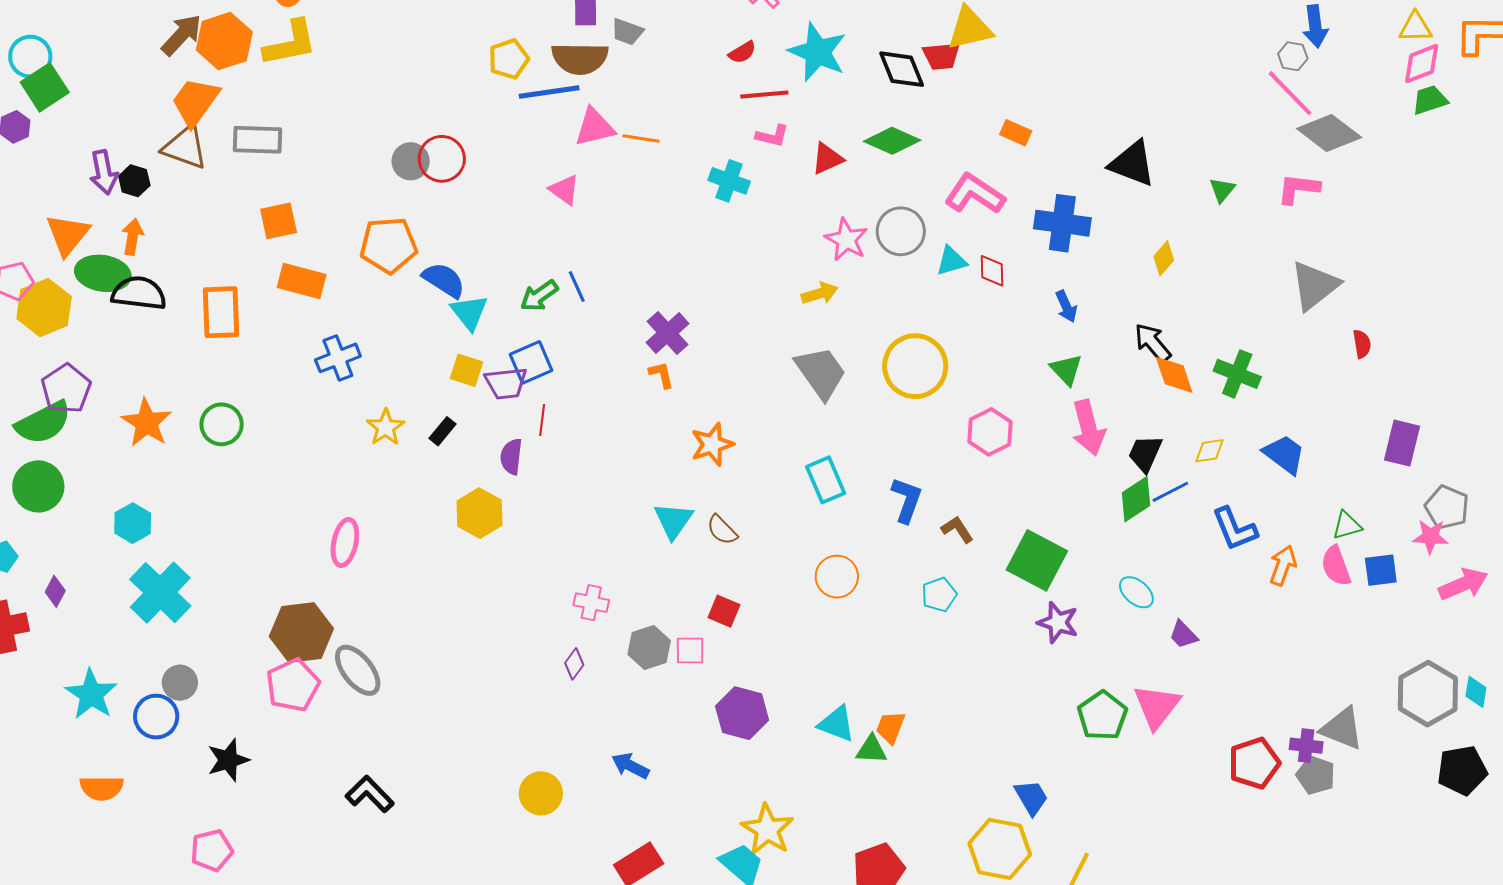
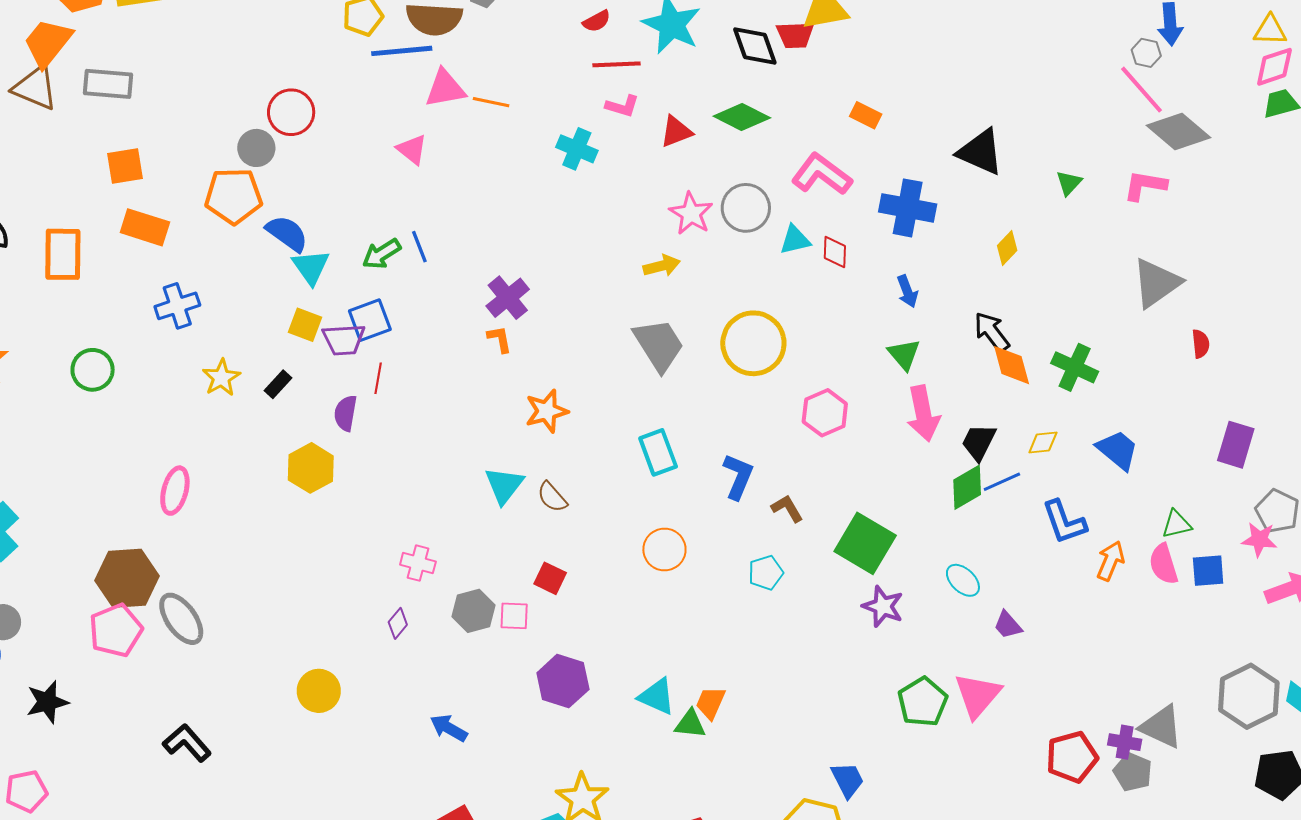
gray circle: (411, 161) -> (256, 148), moved
green circle: (222, 424) -> (93, 370), moved
yellow circle: (541, 793) -> (319, 691), moved

